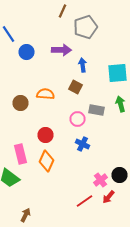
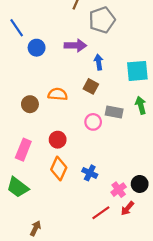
blue cross: (82, 144) -> (90, 173), moved
pink rectangle: (20, 154) -> (23, 150), moved, turned 36

